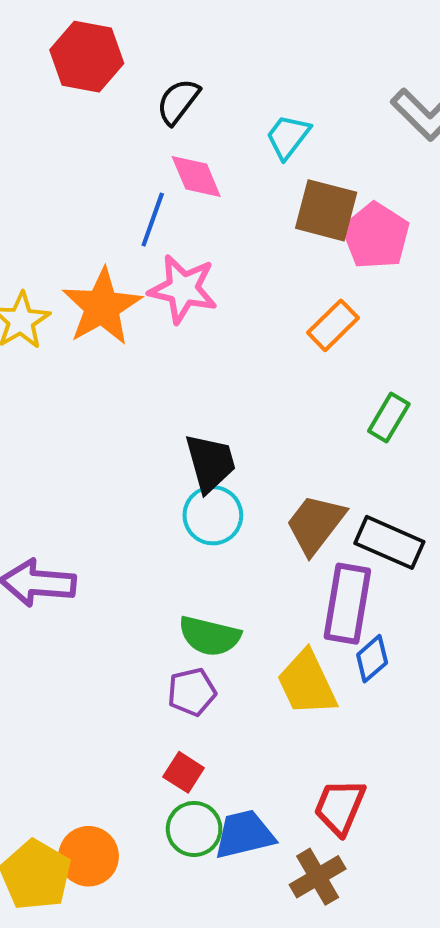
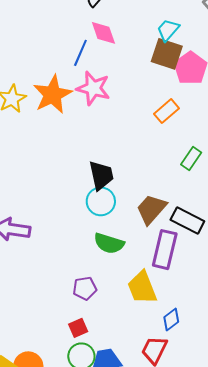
cyan trapezoid: (288, 137) -> (168, 30), moved
green semicircle: (210, 636) -> (109, 243), moved
blue diamond: (372, 659) -> (171, 319), moved
red square: (184, 772) -> (78, 328), turned 30

